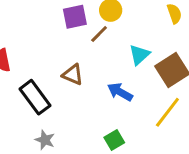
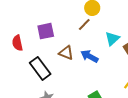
purple square: (75, 17) -> (46, 31), moved
blue arrow: (120, 92) -> (89, 56), moved

